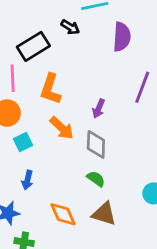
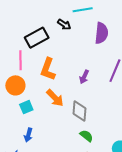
purple arrow: (99, 109) -> (84, 77), moved
green semicircle: (96, 179) -> (86, 136), moved

